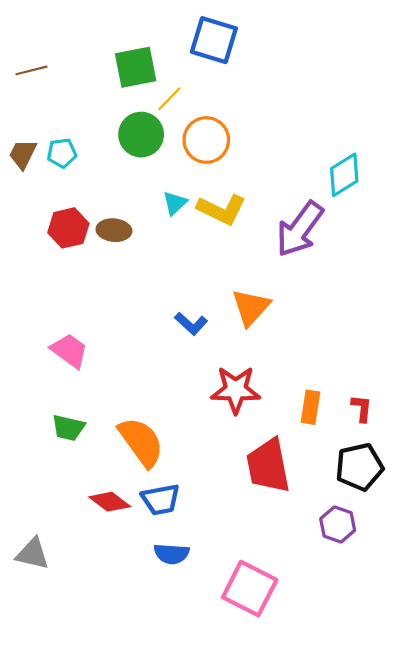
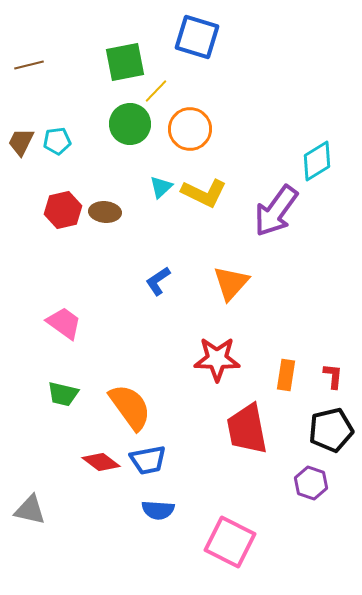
blue L-shape: (191, 324) -> (158, 281), moved, turned 104

